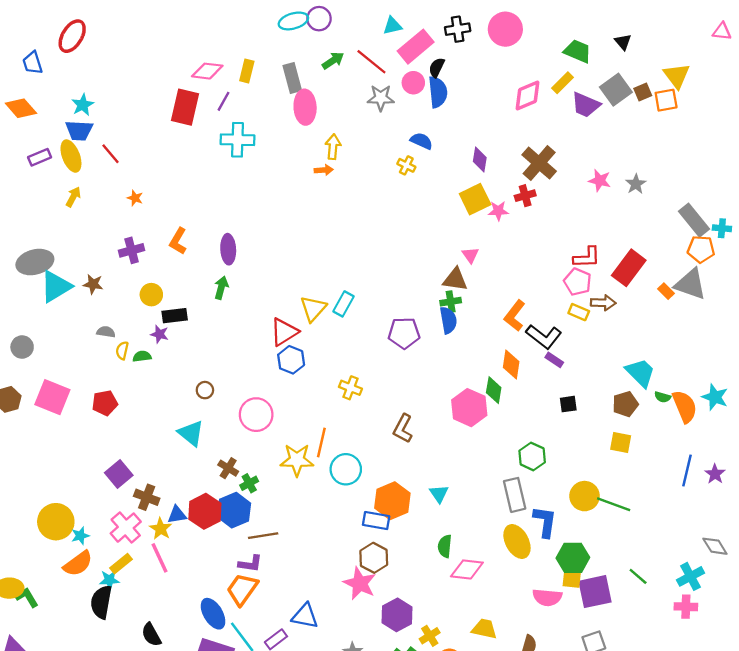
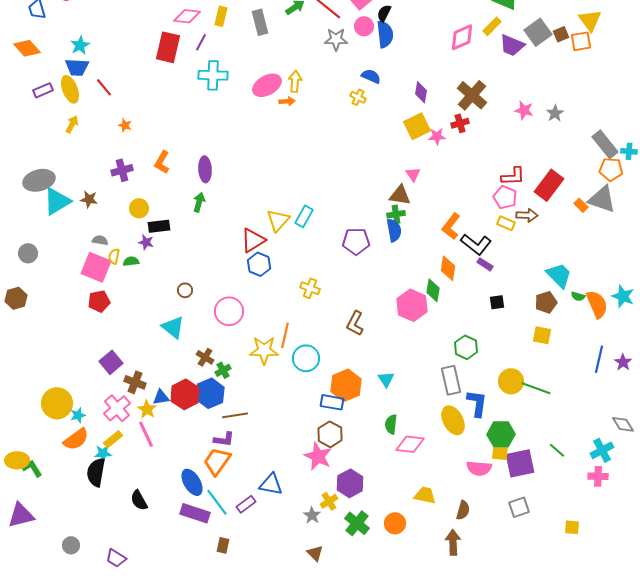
pink ellipse: (305, 107) -> (267, 85), moved, turned 64
pink square: (52, 397) -> (96, 267), moved
yellow cross: (430, 636) -> (329, 501), moved

